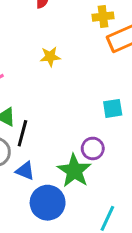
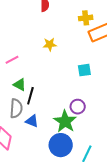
cyan square: (113, 108) -> (84, 70), moved
blue circle: (48, 203) -> (61, 145), moved

